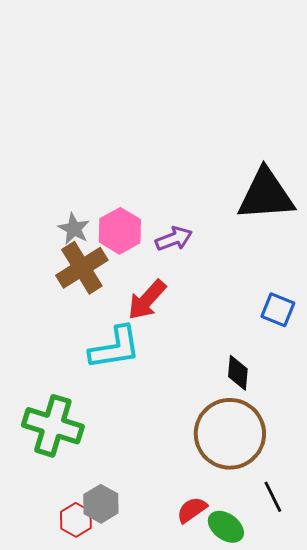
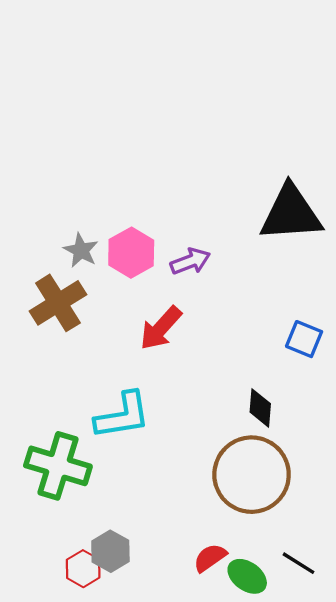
brown cross: (82, 268) -> (58, 303), moved
cyan L-shape: (115, 348) -> (122, 416), moved
black line: (273, 497) -> (299, 563), moved, turned -32

